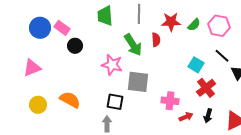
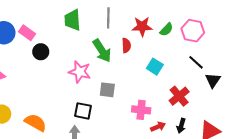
cyan square: (196, 65) -> (155, 67), moved
gray square: (138, 82) -> (107, 90), size x0.7
orange semicircle: (70, 100) -> (35, 123), moved

